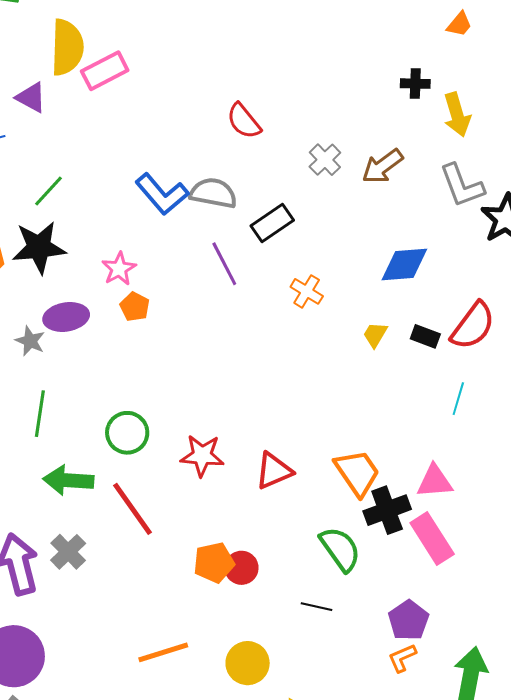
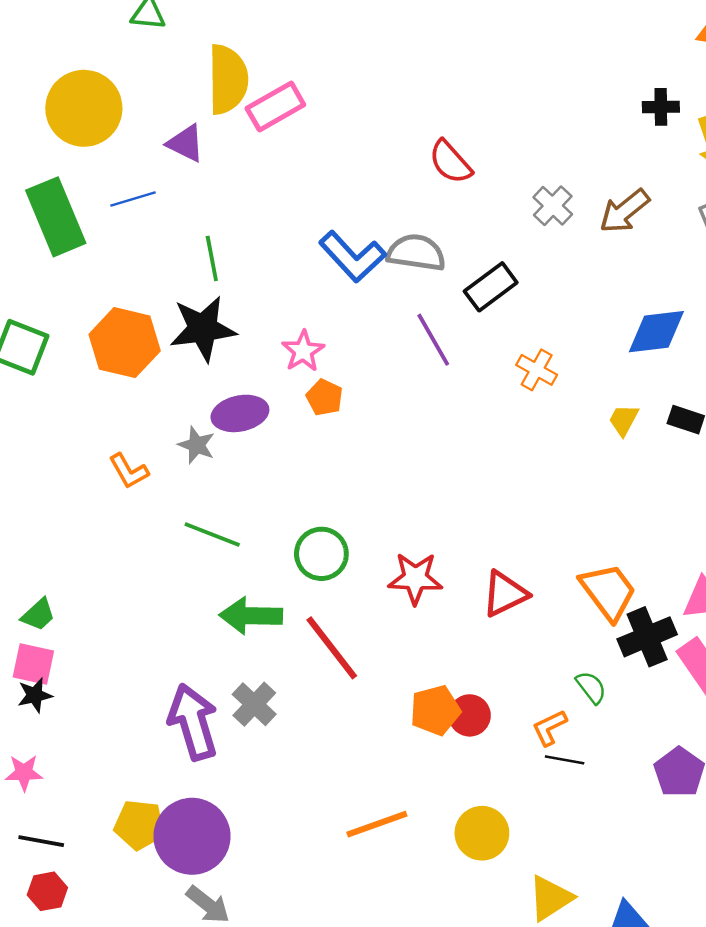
green line: (48, 191) -> (212, 258), turned -51
green line: (40, 414) -> (212, 534), turned -75
green semicircle: (340, 549) -> (591, 687), size x0.6
orange L-shape: (402, 658) -> (550, 728), moved

